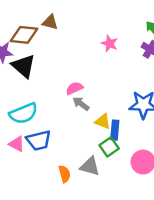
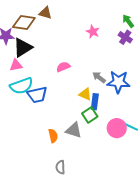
black triangle: (23, 66) -> (23, 48), turned 45
gray arrow: (81, 104) -> (99, 77), moved
blue trapezoid: (39, 140) -> (37, 95), moved
pink triangle: (17, 144) -> (16, 65), moved, turned -40

